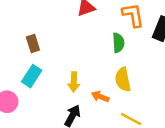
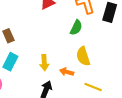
green semicircle: (118, 43) -> (76, 28), turned 35

